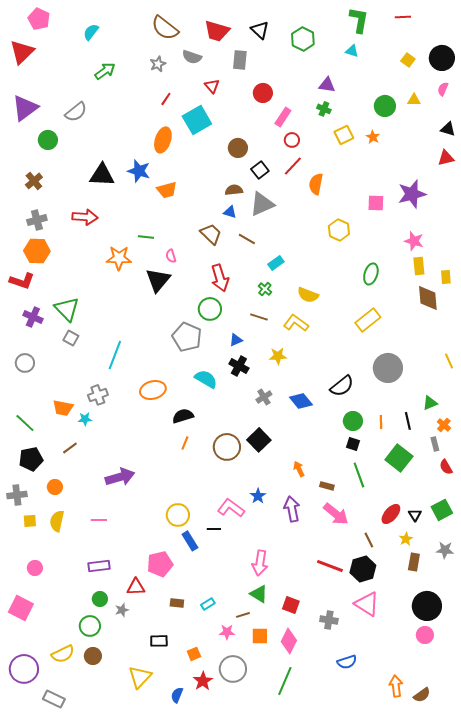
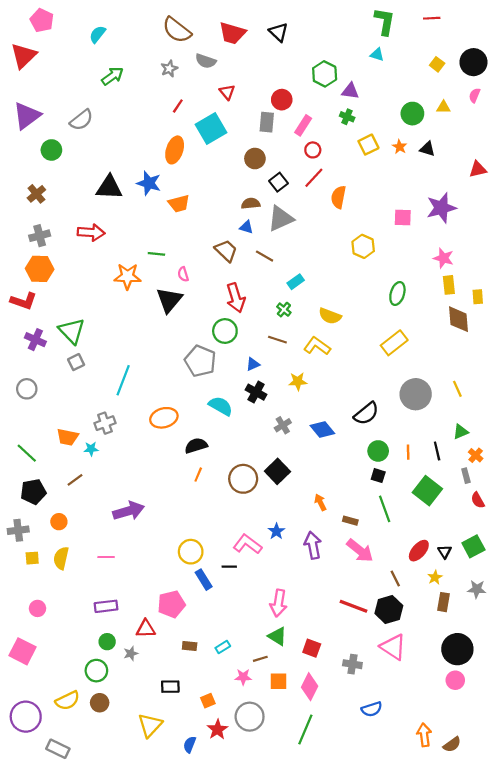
green hexagon: (303, 39) -> (325, 74), moved
gray rectangle: (240, 60) -> (267, 122), moved
black triangle: (448, 129) -> (427, 149), moved
gray square: (71, 338) -> (76, 362), turned 35
yellow line: (449, 361) -> (457, 389), moved

